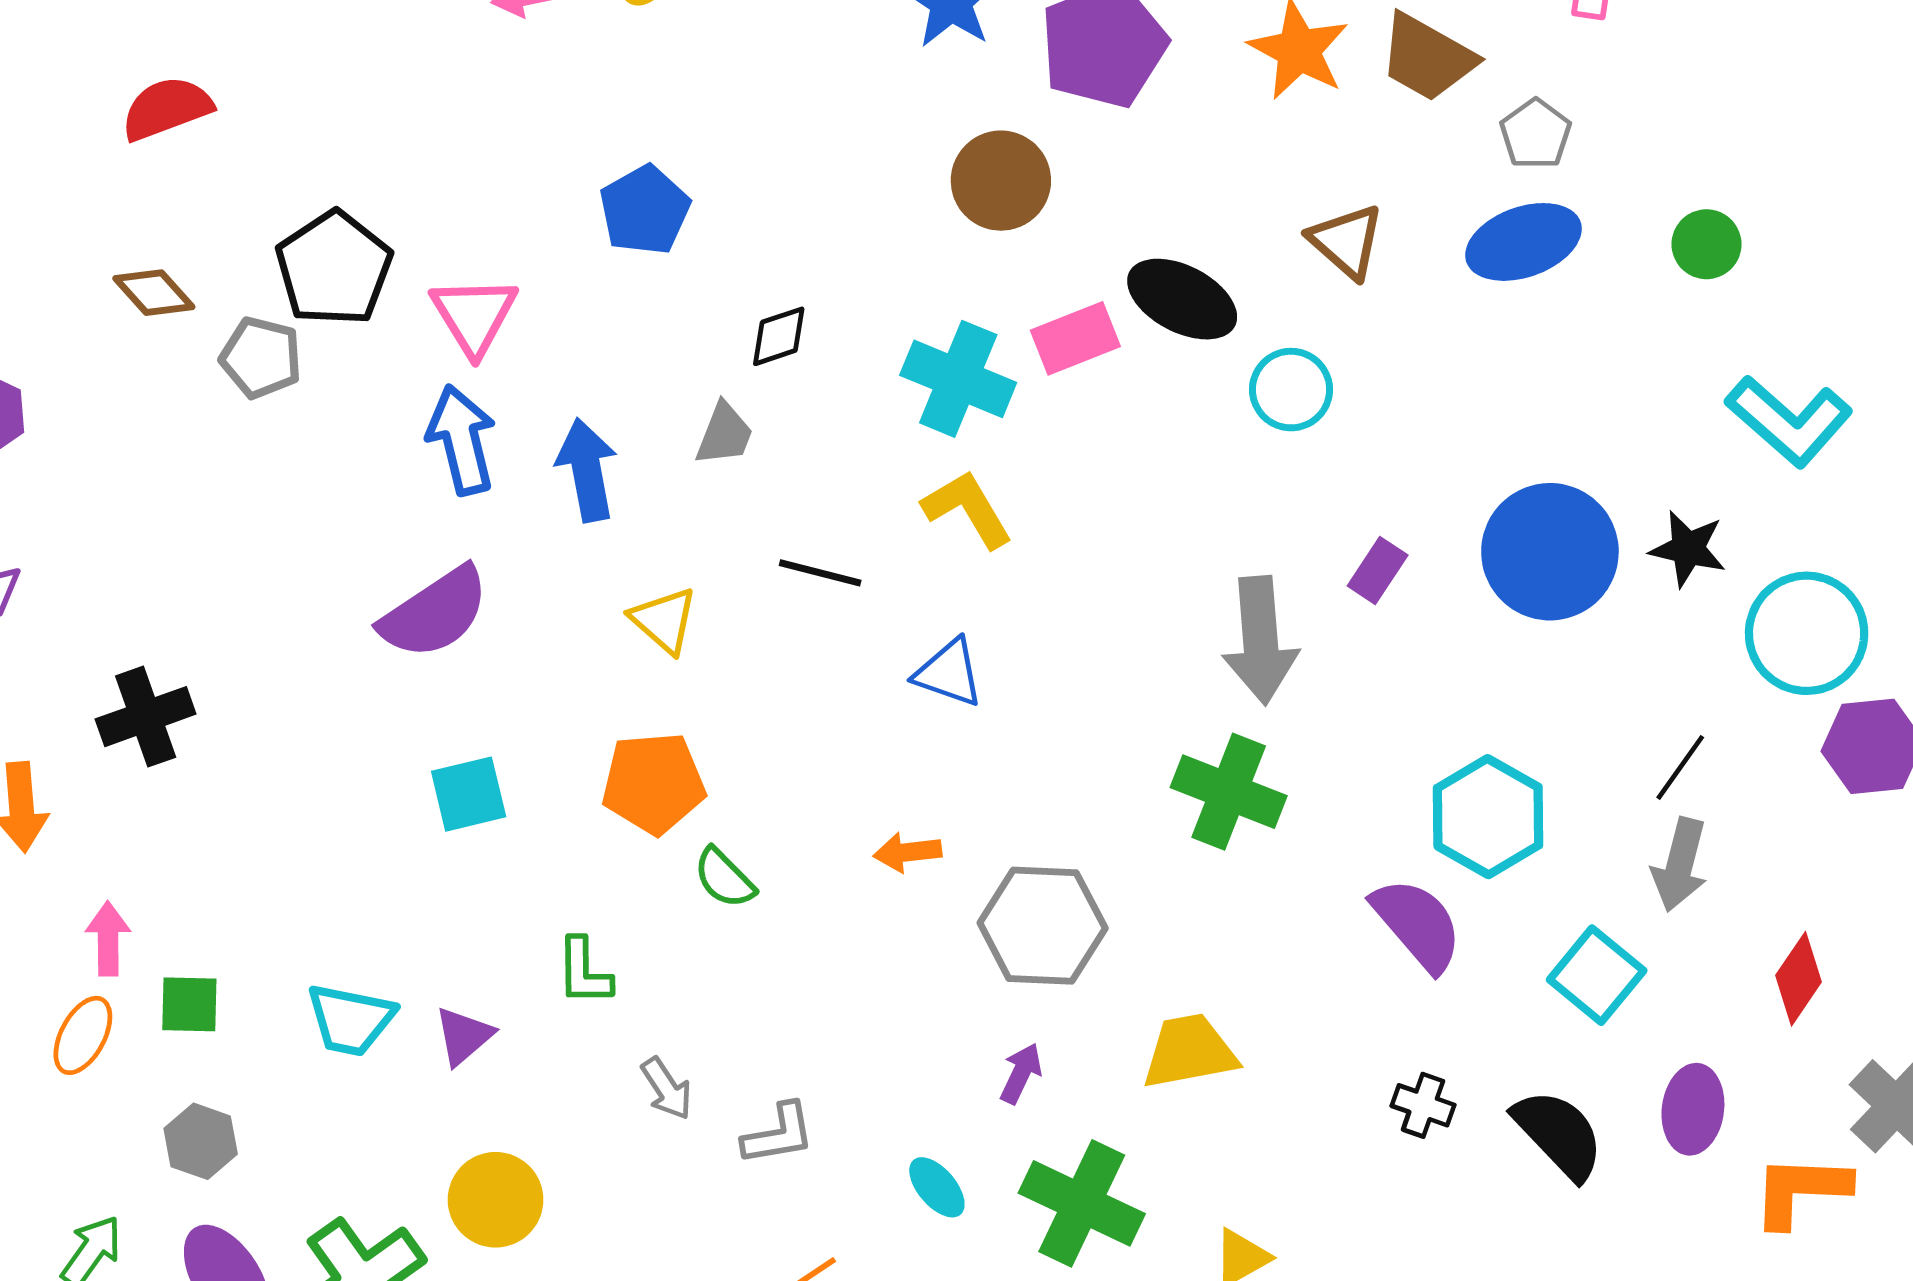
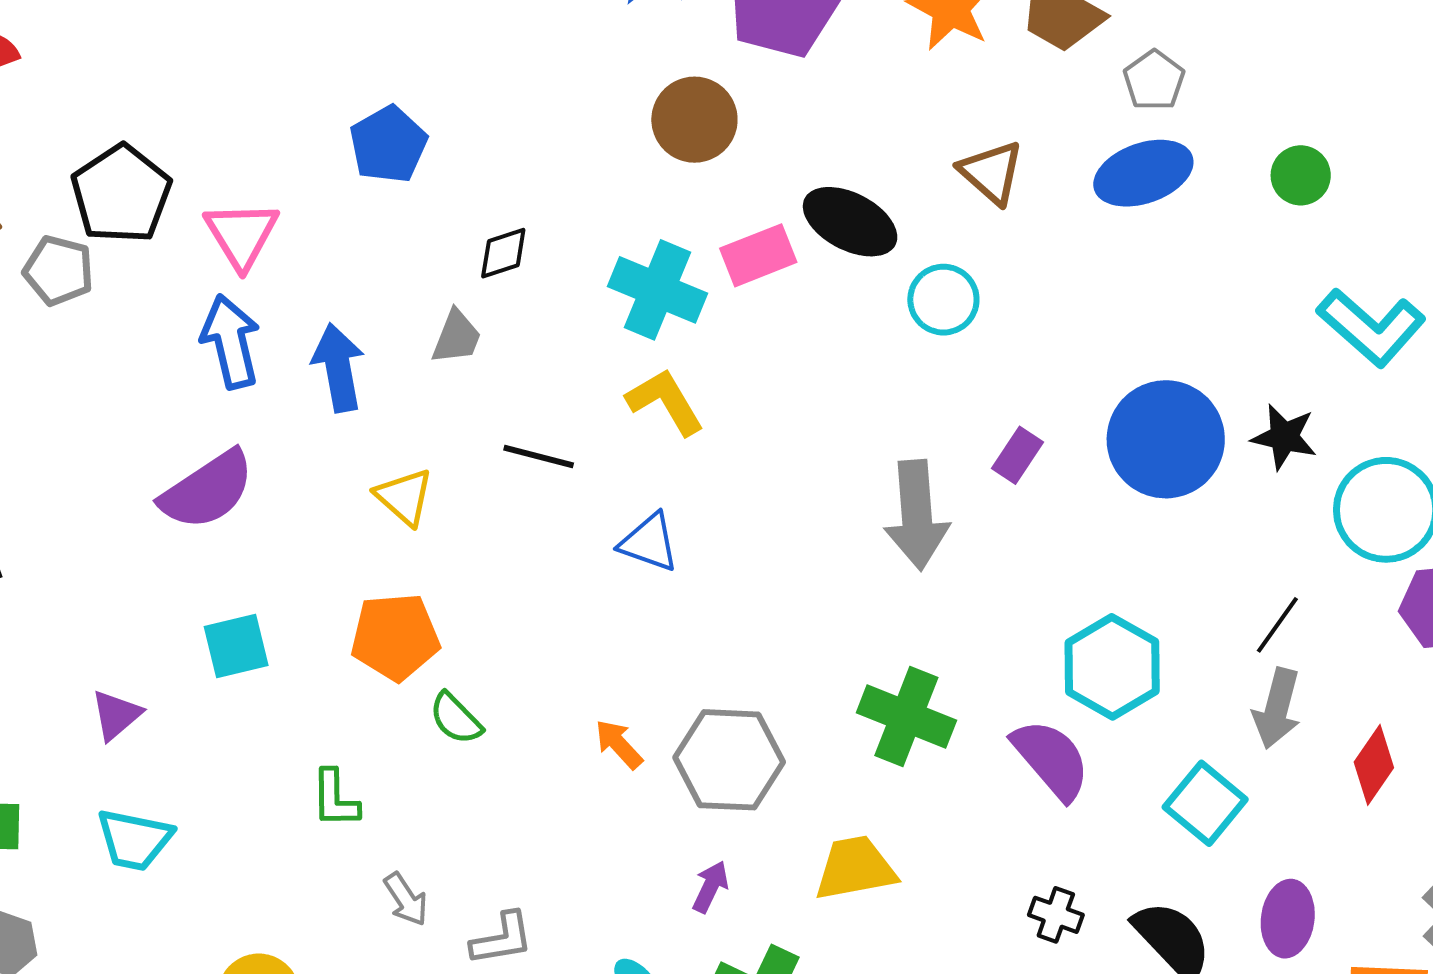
green cross: (1229, 792) -> (906, 716), moved
orange arrow: (908, 852) -> (619, 744), moved, turned 54
red diamond: (1799, 979) -> (1374, 765), moved
purple triangle: (464, 1036) -> (116, 715), moved

